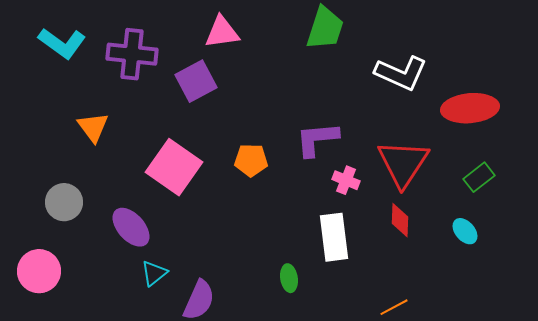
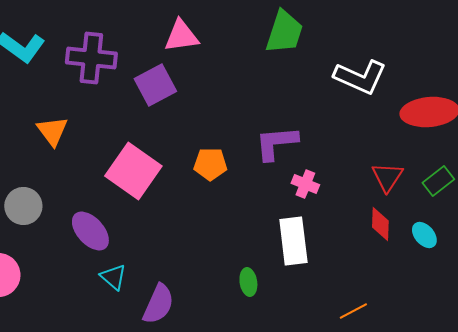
red triangle: (403, 163) -> (387, 177), moved, size x0.6
red diamond: (400, 220) -> (380, 224), moved
cyan triangle: (154, 273) -> (113, 277), turned -40

